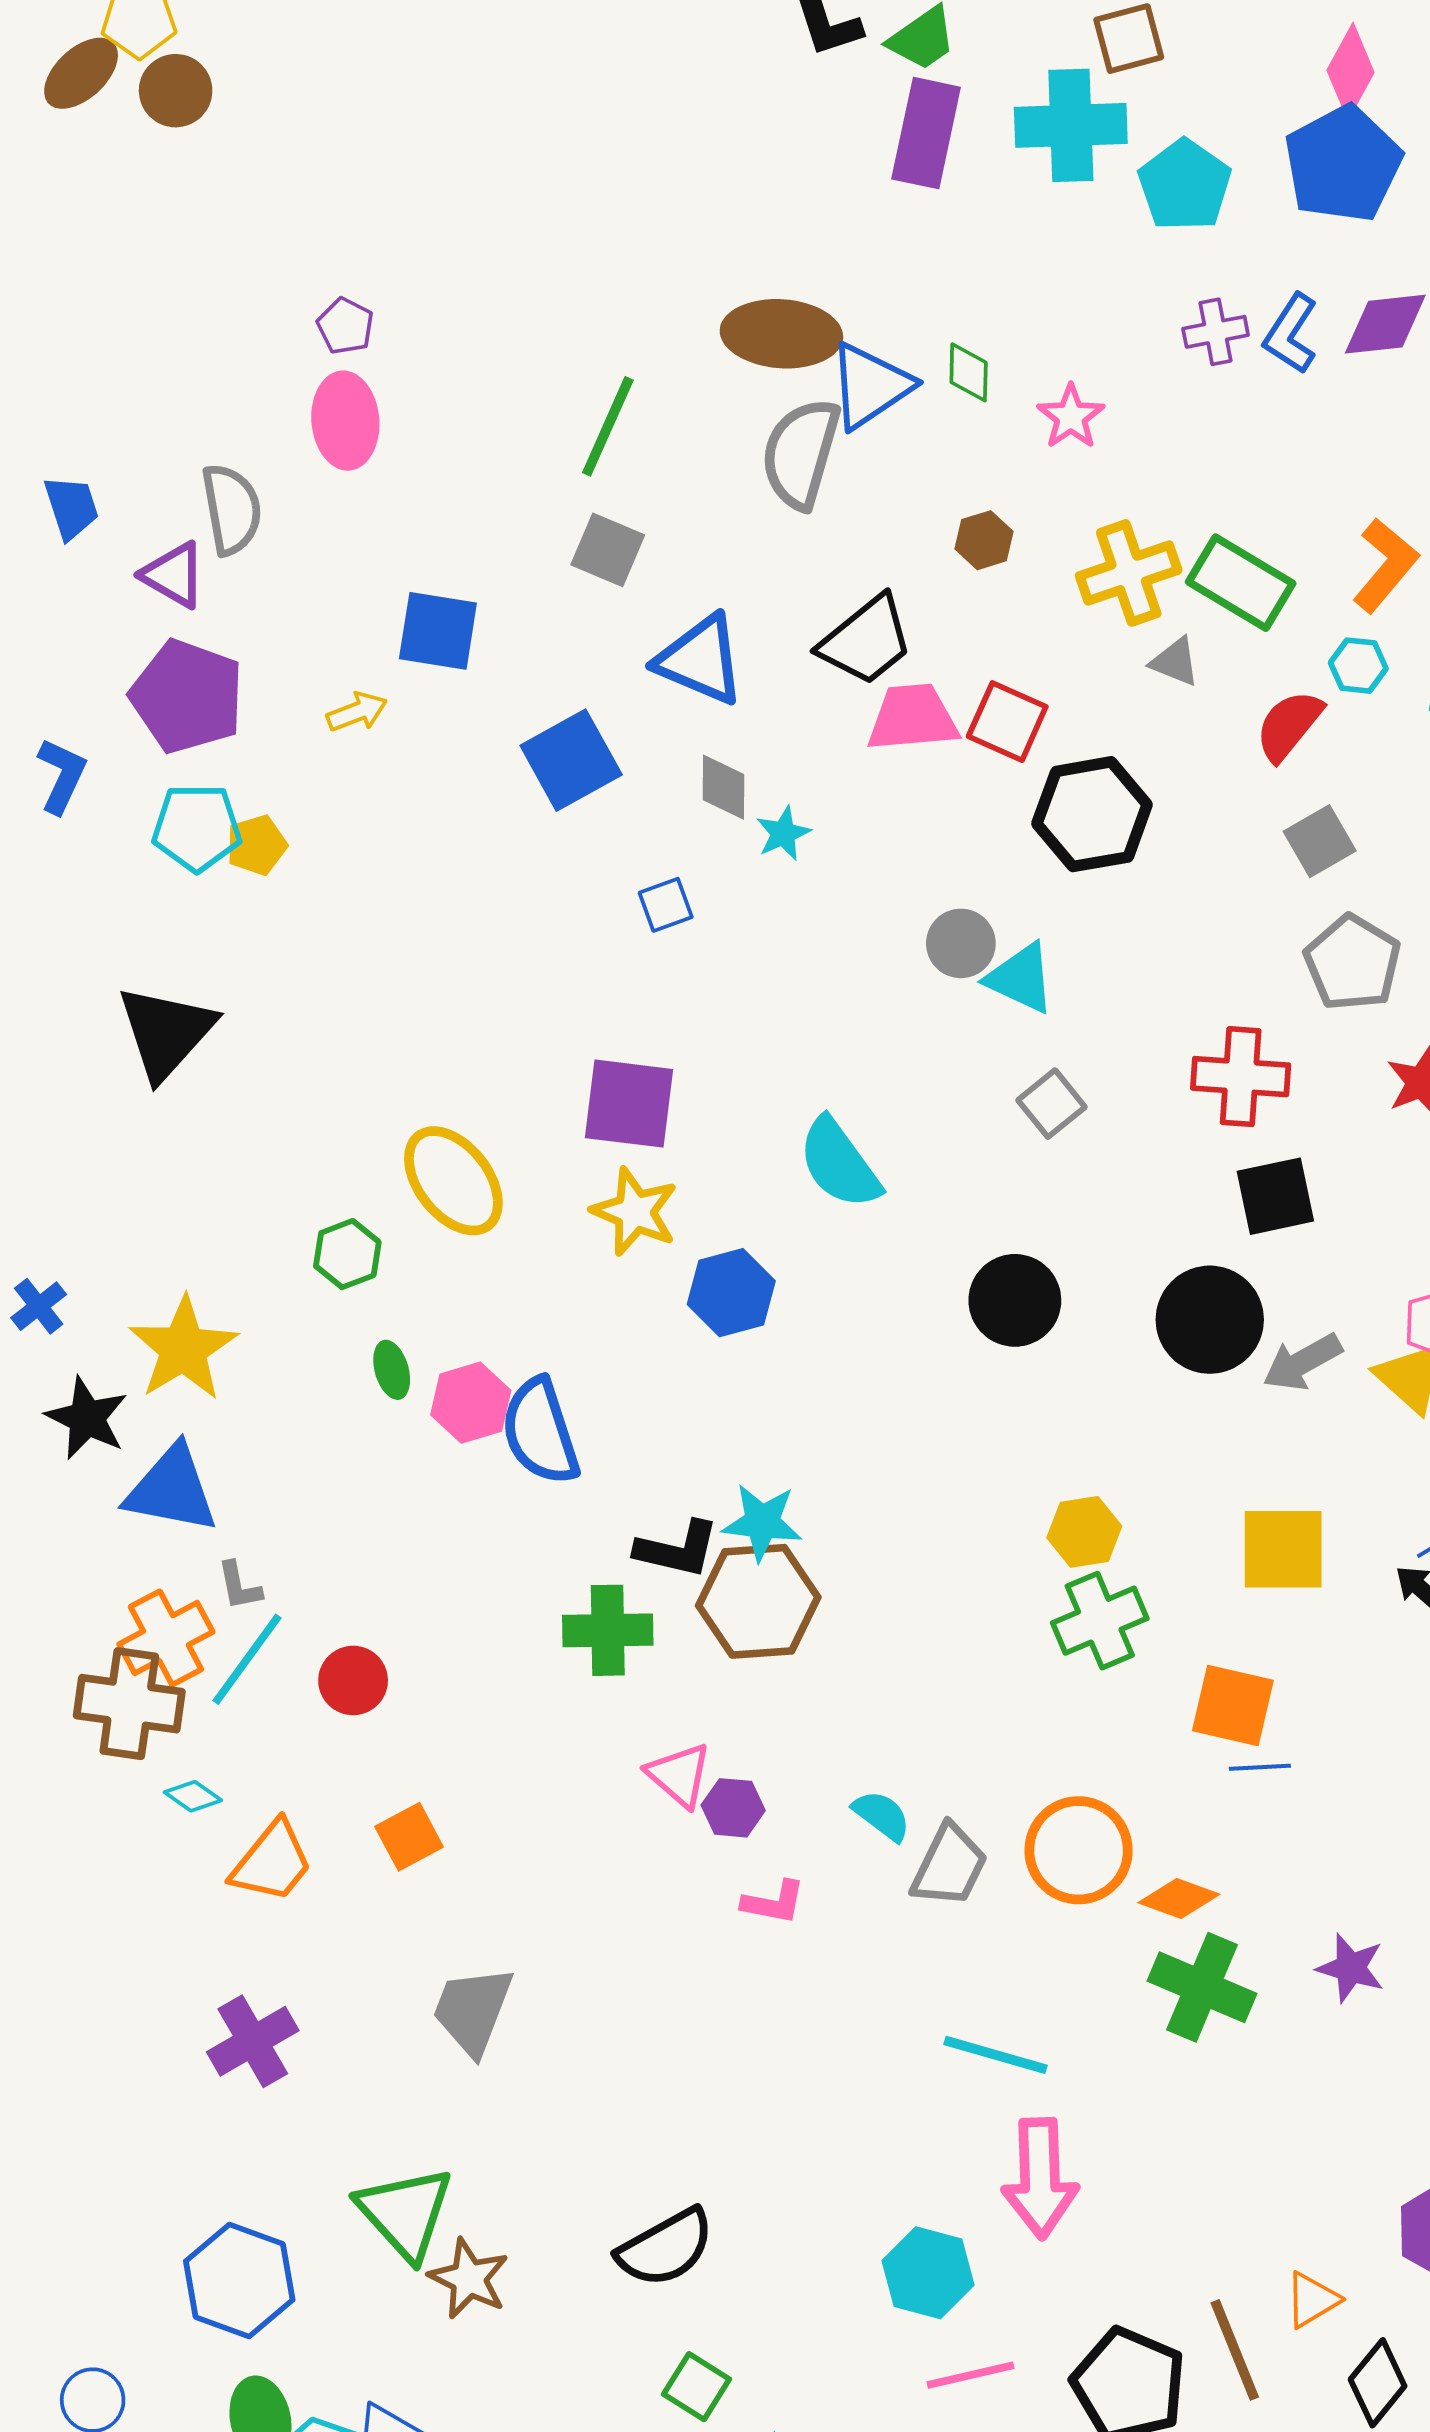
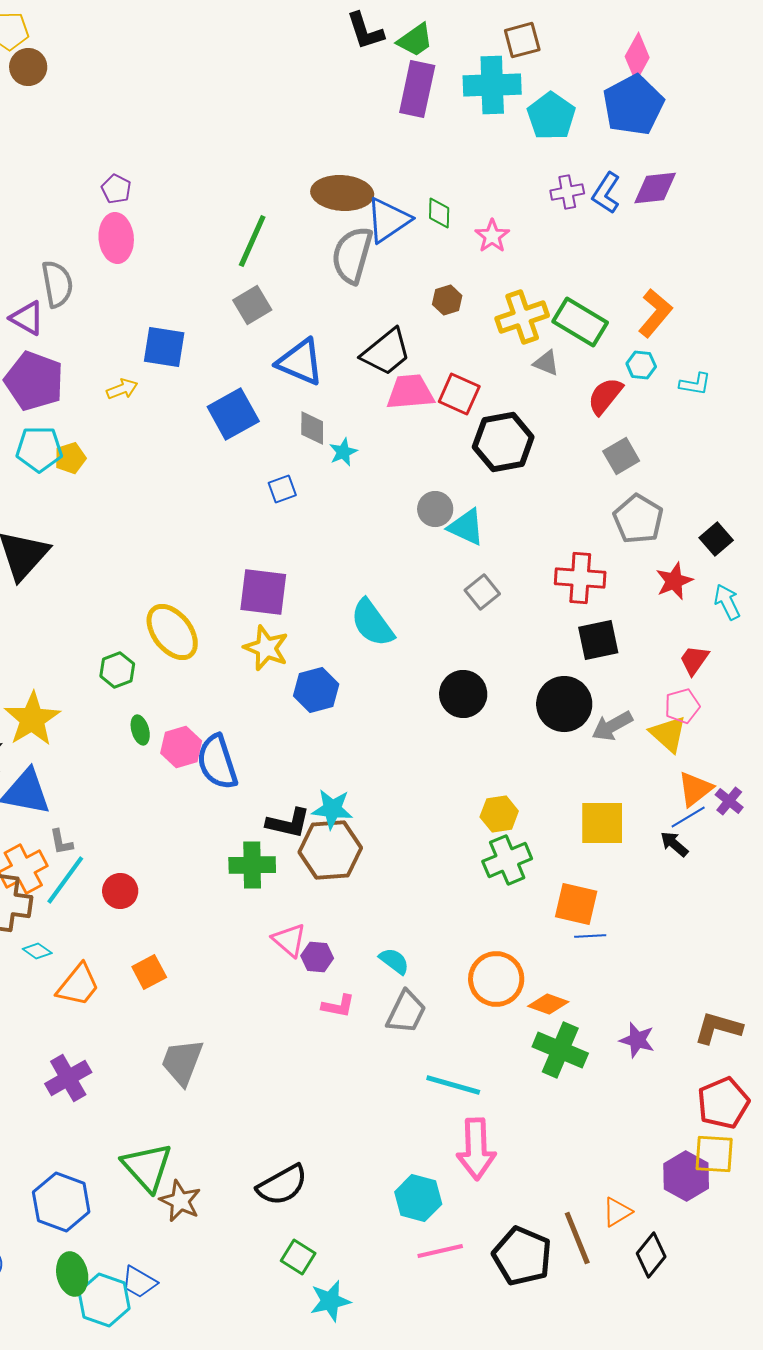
gray square: (608, 550) -> (252, 305), turned 36
gray trapezoid: (949, 1866) -> (406, 1012), moved

